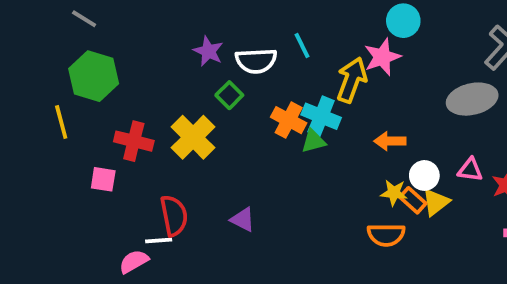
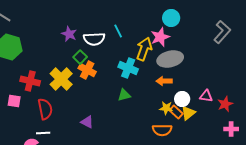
gray ellipse: (472, 99) -> (170, 59), moved
orange cross: (289, 120) -> (87, 70), moved
green triangle: (313, 141) -> (124, 95), moved
red semicircle: (174, 216) -> (45, 109), moved

